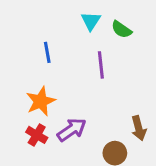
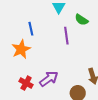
green semicircle: (121, 29) -> (82, 20), moved
orange star: (41, 101) -> (21, 49), moved

